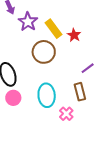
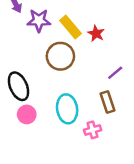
purple star: (28, 22) -> (39, 21), turned -30
pink cross: (66, 114) -> (93, 130), turned 32

